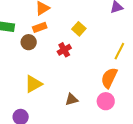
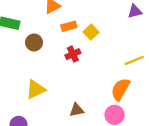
orange rectangle: (40, 27) -> (69, 26), moved
yellow line: (119, 51) -> (134, 60), turned 36

